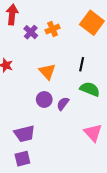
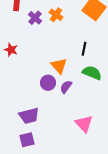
orange cross: (53, 29) -> (56, 15), turned -32
orange triangle: (47, 72) -> (59, 66), moved
pink triangle: (93, 133) -> (84, 124), moved

